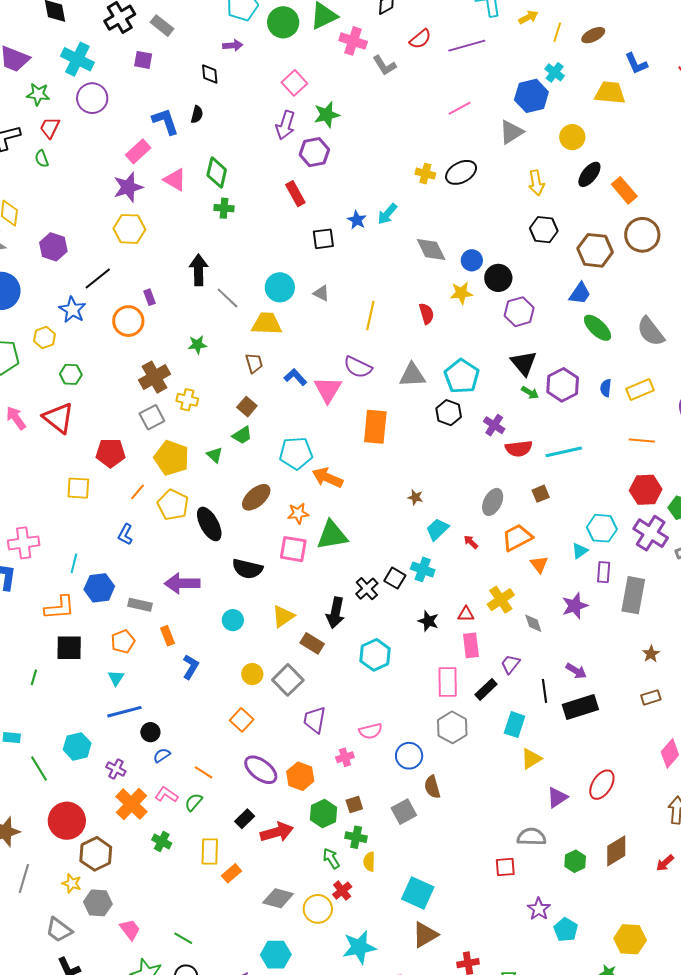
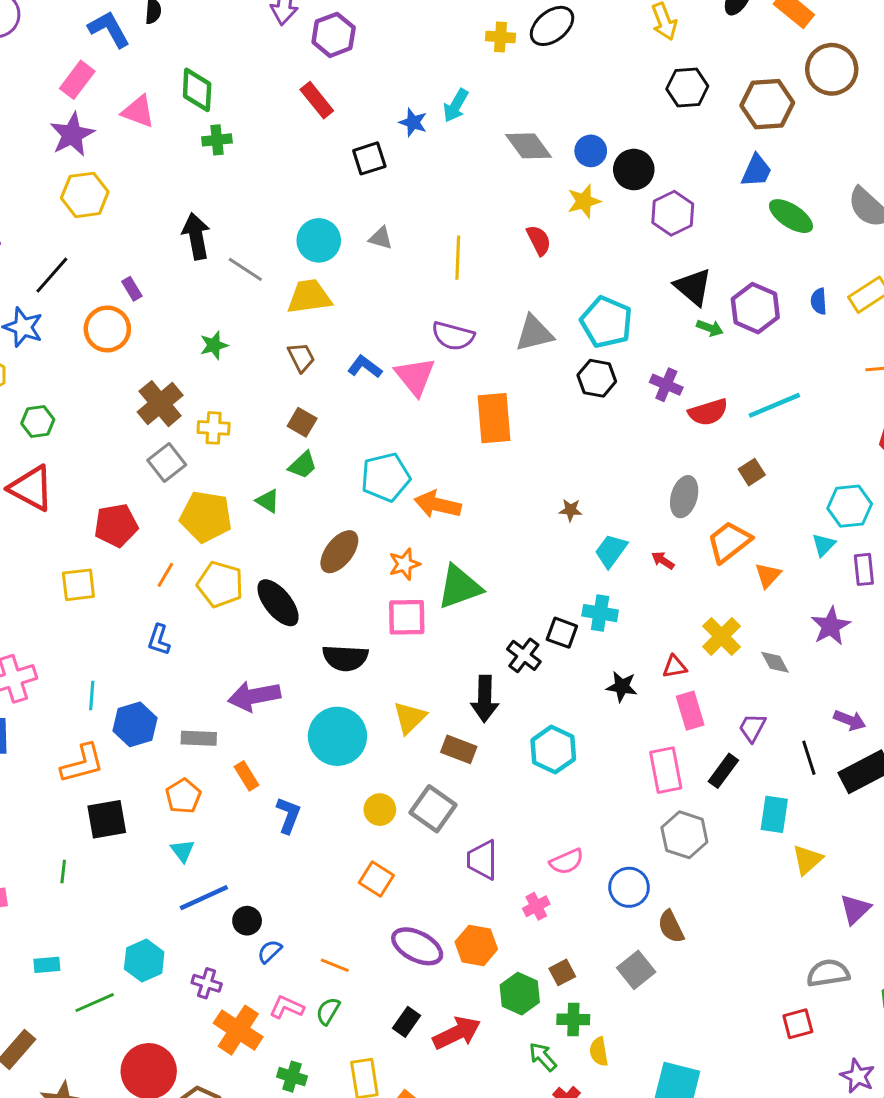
orange triangle: (539, 564) -> (768, 575), turned 30
cyan circle: (233, 620) -> (337, 736), size x1.8
green line: (39, 768) -> (95, 1003), turned -72

